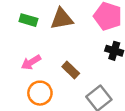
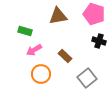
green rectangle: (28, 20) -> (25, 31), moved

